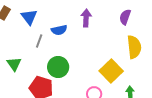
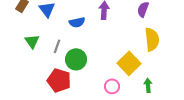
gray line: (39, 41) -> (57, 46), moved
green triangle: (14, 64) -> (32, 41), moved

